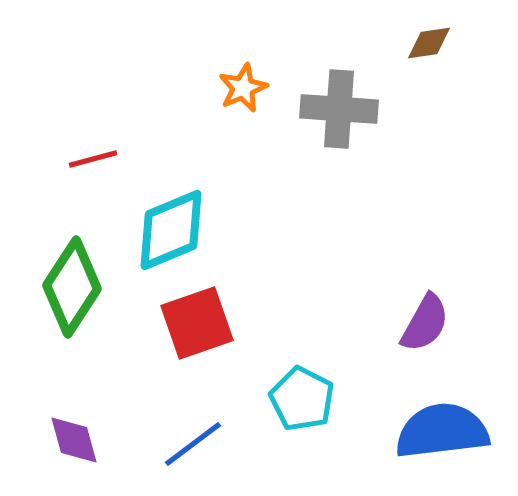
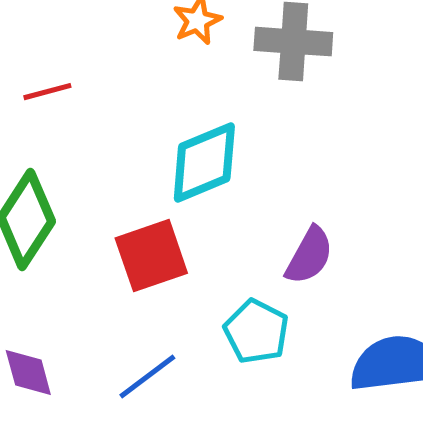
cyan diamond: (171, 230) -> (204, 163), moved
purple semicircle: (425, 323) -> (309, 256), moved

